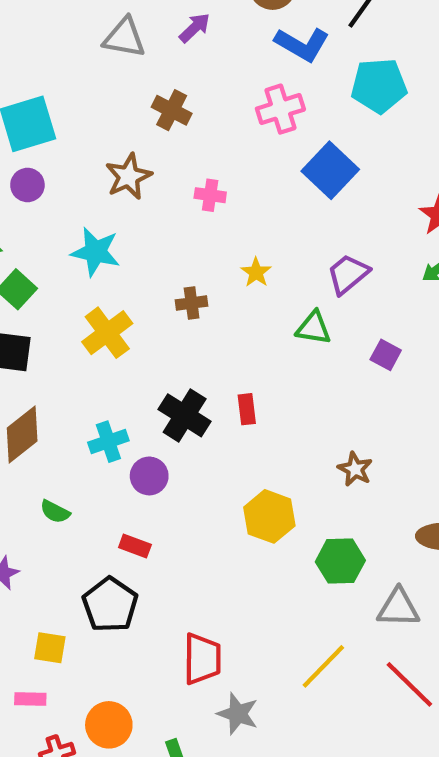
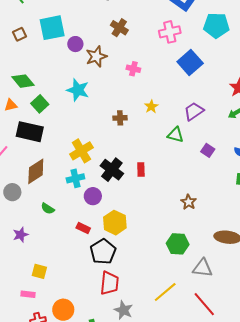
purple circle: (27, 185) -> (75, 44), moved
yellow cross: (107, 333) -> (81, 151), moved
yellow hexagon: (269, 516) -> (115, 223), moved
black pentagon: (110, 605) -> (103, 252), moved

